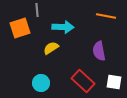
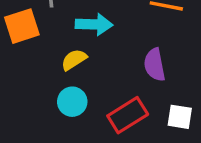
red rectangle: (83, 81) -> (128, 115), turned -75
cyan circle: (41, 83) -> (72, 102), moved

